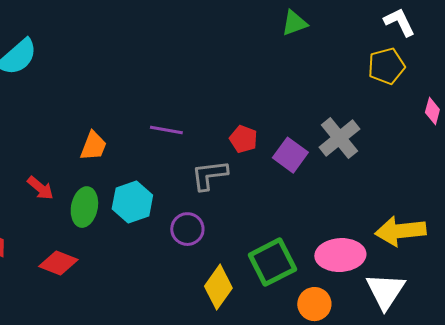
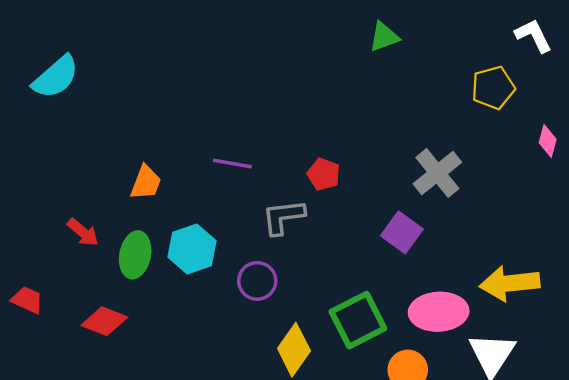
white L-shape: (399, 22) -> (533, 36), moved
purple square: (290, 155) -> (402, 232), moved

